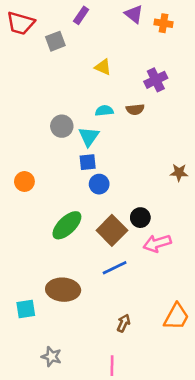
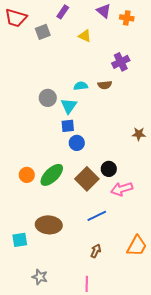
yellow triangle: (103, 67) -> (85, 36), moved
orange circle: (24, 182) -> (27, 175), moved
blue line: (115, 268) -> (97, 216), moved

